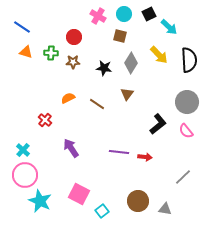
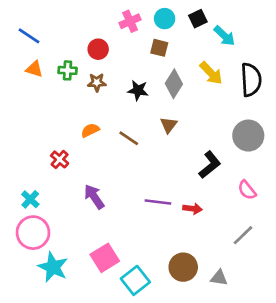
pink cross: (98, 16) -> (130, 21), turned 35
pink semicircle: (186, 131) -> (247, 190), moved
pink square: (79, 194) -> (105, 258), turned 30
cyan square: (102, 211) -> (135, 280), size x1.5

